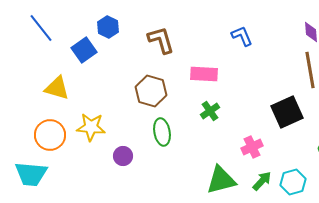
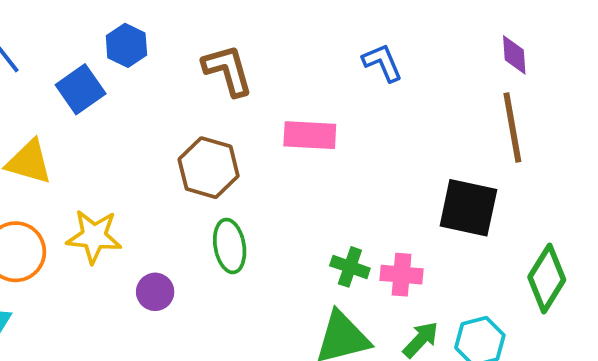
green cross: (210, 111) -> (350, 267), moved, turned -36
black square: (287, 112) -> (468, 208), turned 36
pink cross: (252, 147) -> (402, 275), turned 30

